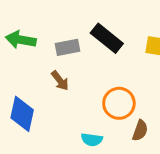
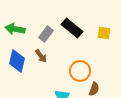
gray rectangle: (68, 47) -> (46, 34), turned -42
blue diamond: (22, 114) -> (17, 61), moved

